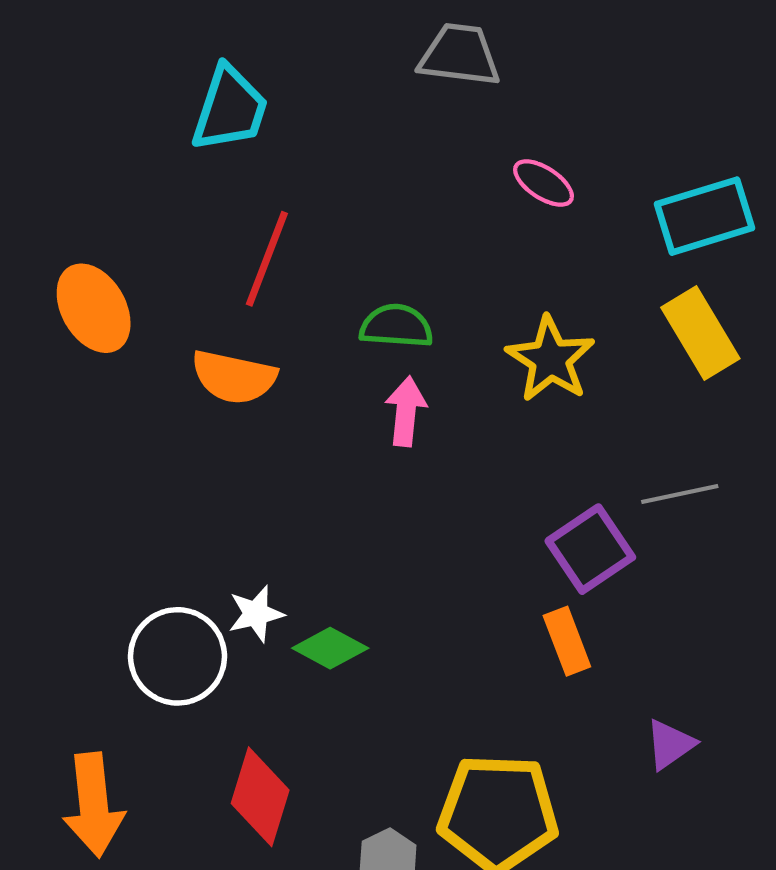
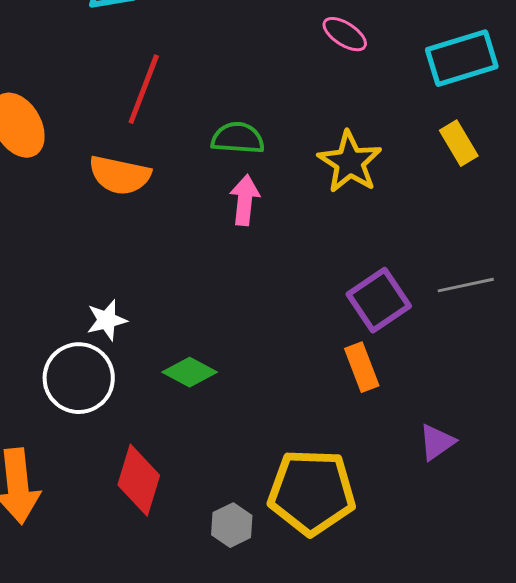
yellow rectangle: (700, 333) -> (459, 143), size x0.7
gray line: (680, 494) -> (466, 285), moved
white star: (256, 614) -> (107, 320), moved

